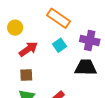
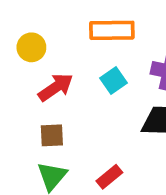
orange rectangle: (58, 18) -> (112, 30), turned -35

